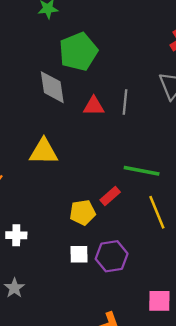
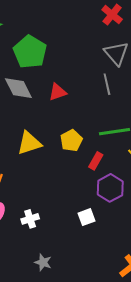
gray line: (125, 102) -> (107, 84), moved
yellow pentagon: (83, 212) -> (71, 140), moved
purple hexagon: (112, 256) -> (110, 188), moved

